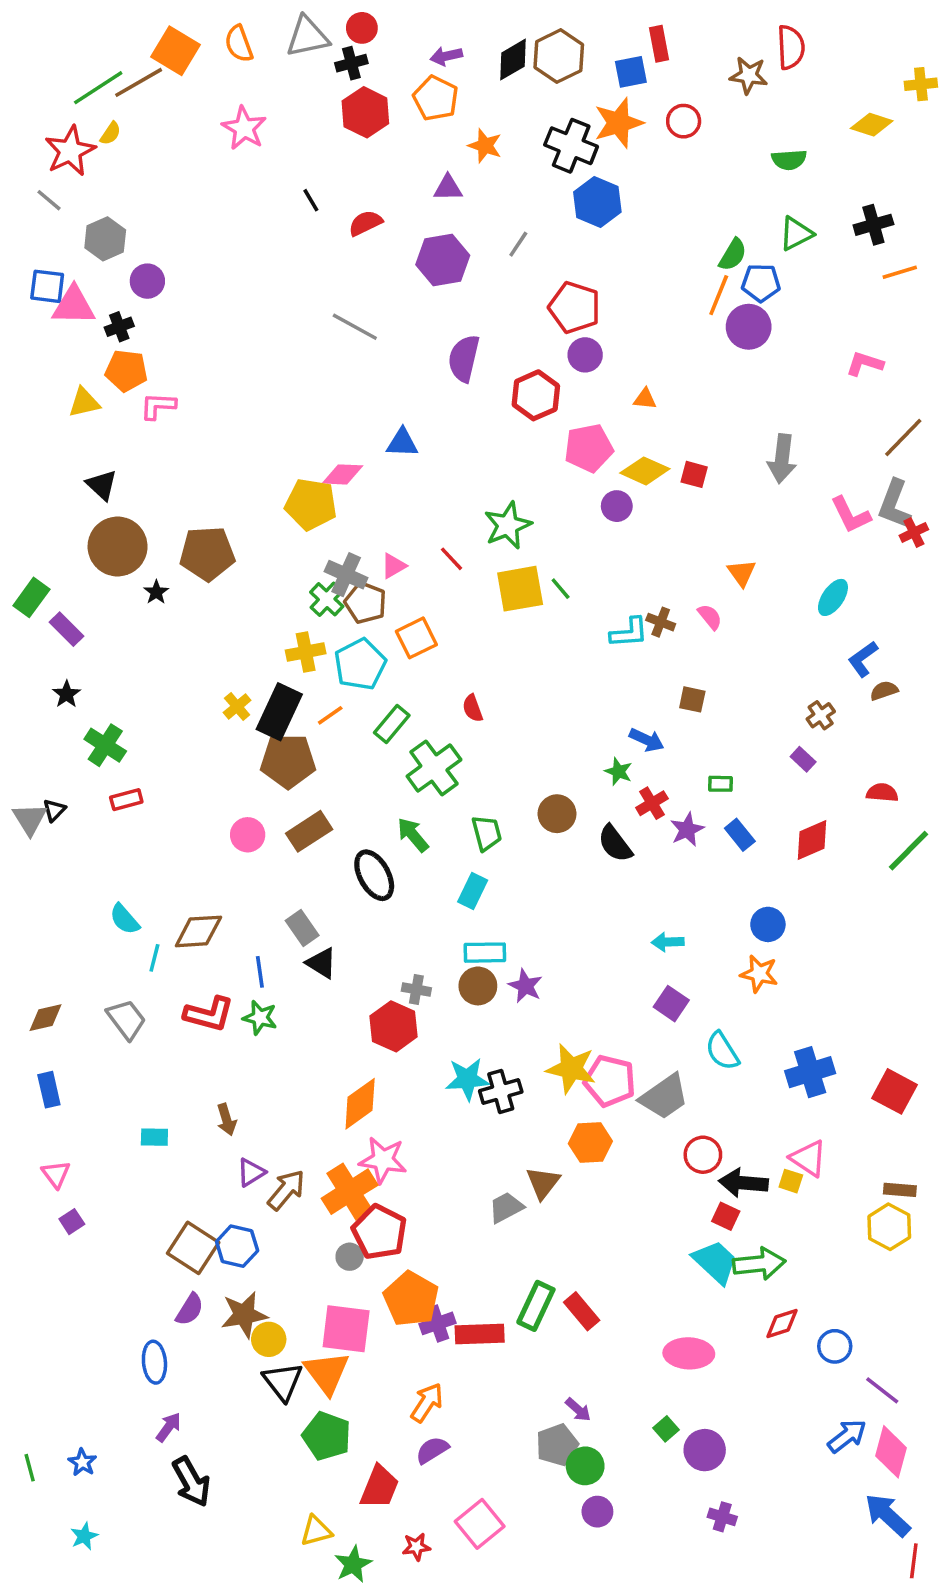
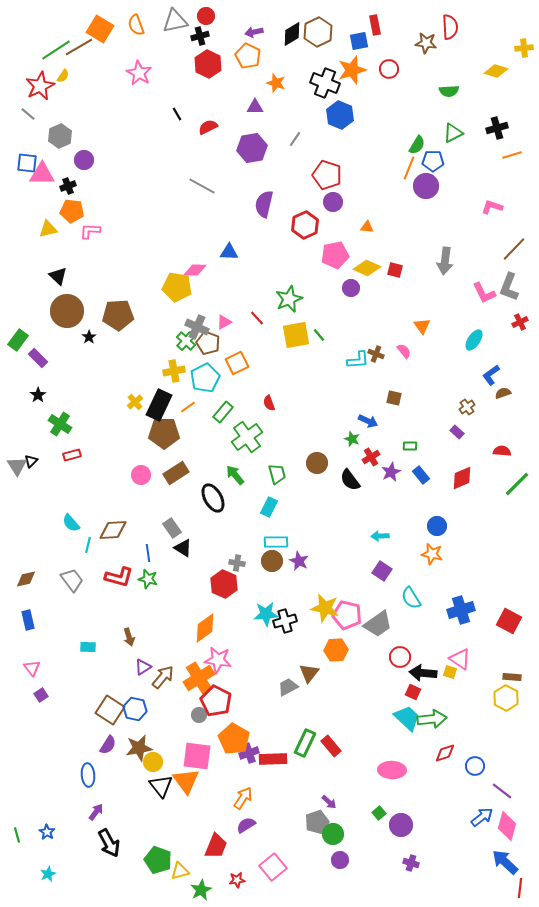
red cross: (914, 532) -> (520, 322), moved
green pentagon: (327, 1436) -> (158, 860), moved

